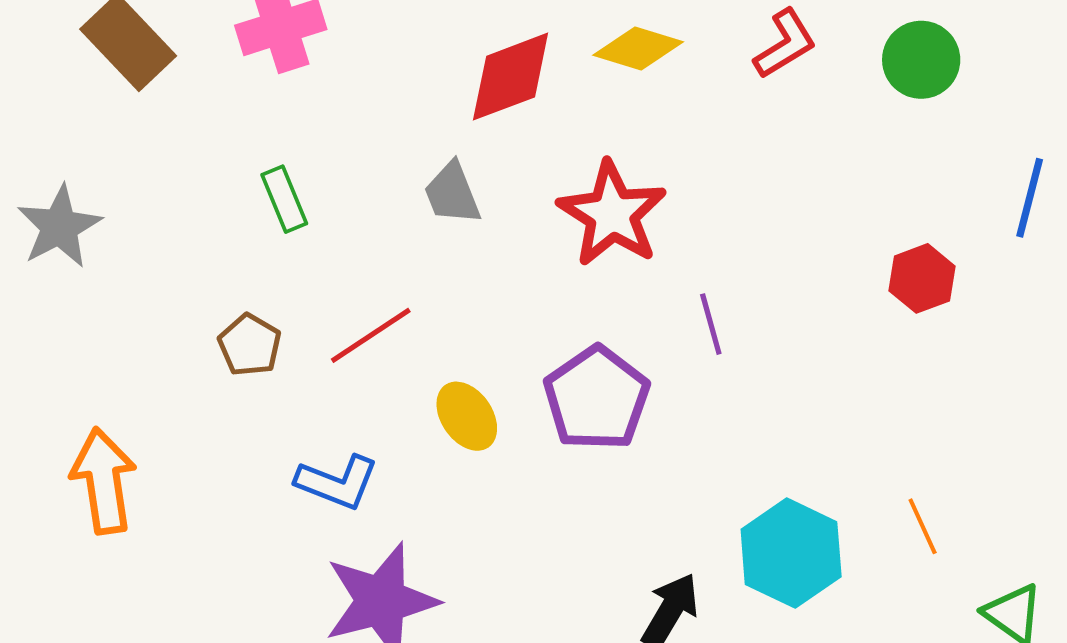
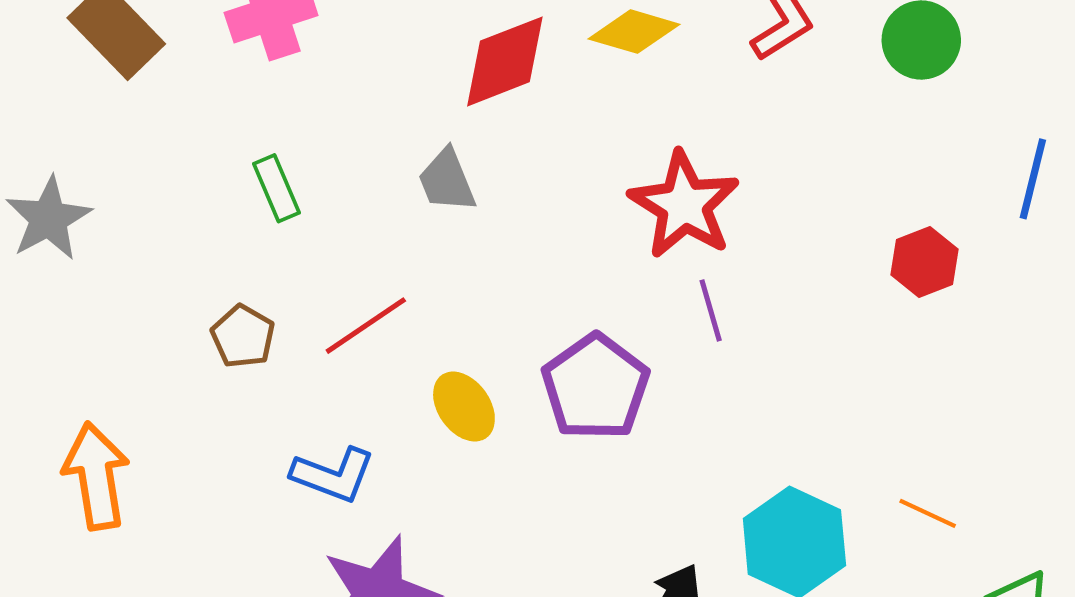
red star: (612, 214) -> (684, 205), moved
orange line: (923, 526) -> (928, 513), turned -40

